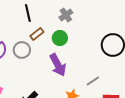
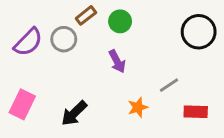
purple arrow: (58, 65) -> (117, 61), size x0.7

